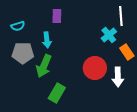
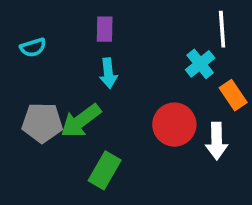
cyan arrow: (47, 40) -> (108, 73), moved
gray pentagon: (23, 53) -> (42, 123), moved
green arrow: (44, 66) -> (81, 121), turned 30

